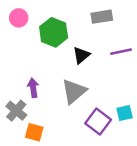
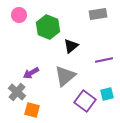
gray rectangle: (102, 17) -> (98, 14), moved
purple line: (121, 52) -> (104, 60), moved
purple arrow: (33, 88) -> (31, 73), turned -112

